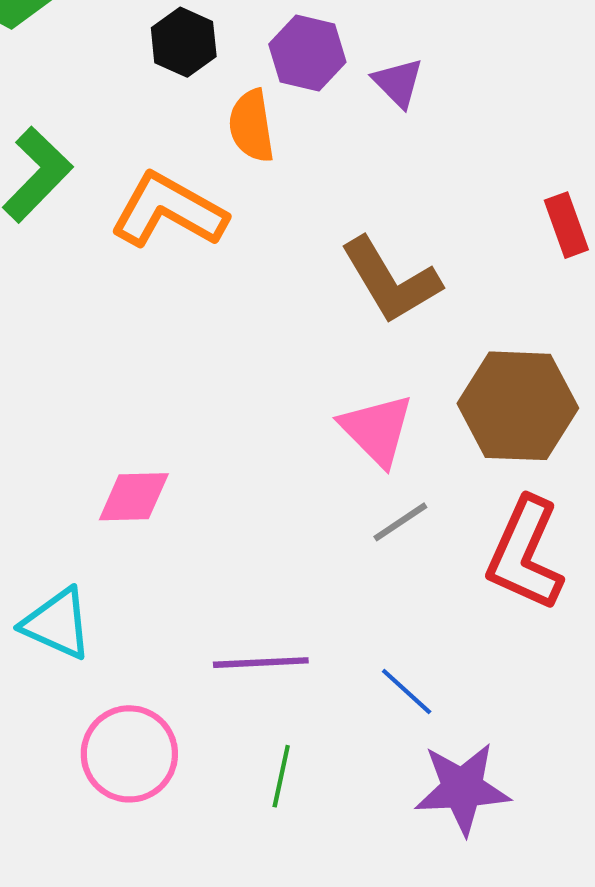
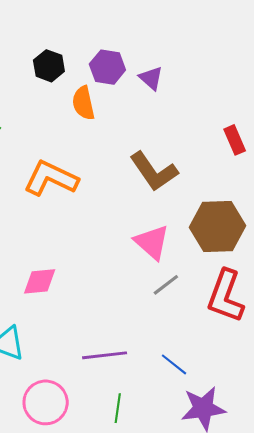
orange L-shape: (169, 211) -> (51, 178), moved

